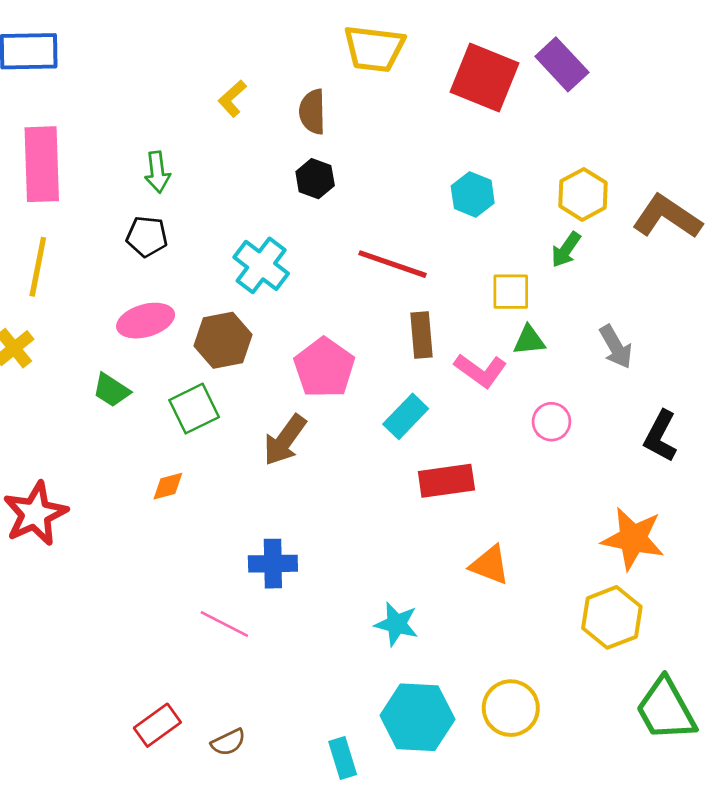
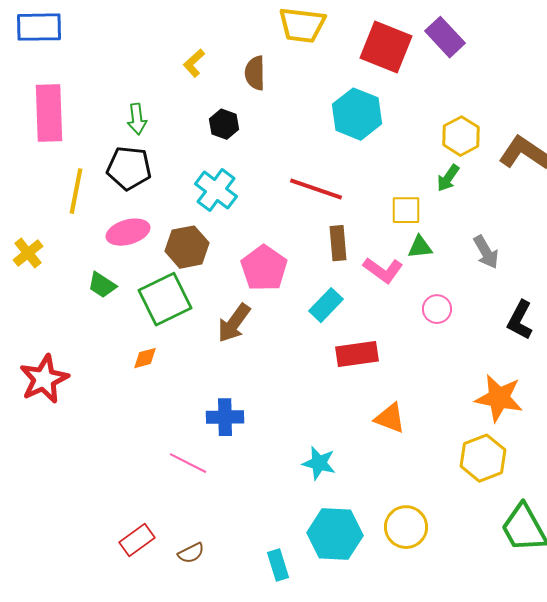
black hexagon: (315, 179) -> (224, 124), moved
cyan hexagon: (473, 194) -> (357, 114), moved, size x1.5
black pentagon: (147, 236) -> (129, 168), size x1.4
yellow line: (38, 267) -> (76, 191), moved
green square: (194, 409) -> (165, 299), size x1.4

